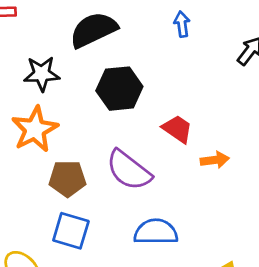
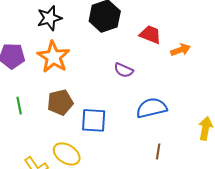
purple semicircle: (129, 170) -> (124, 70), size x0.6
brown pentagon: (67, 179) -> (60, 102), moved

